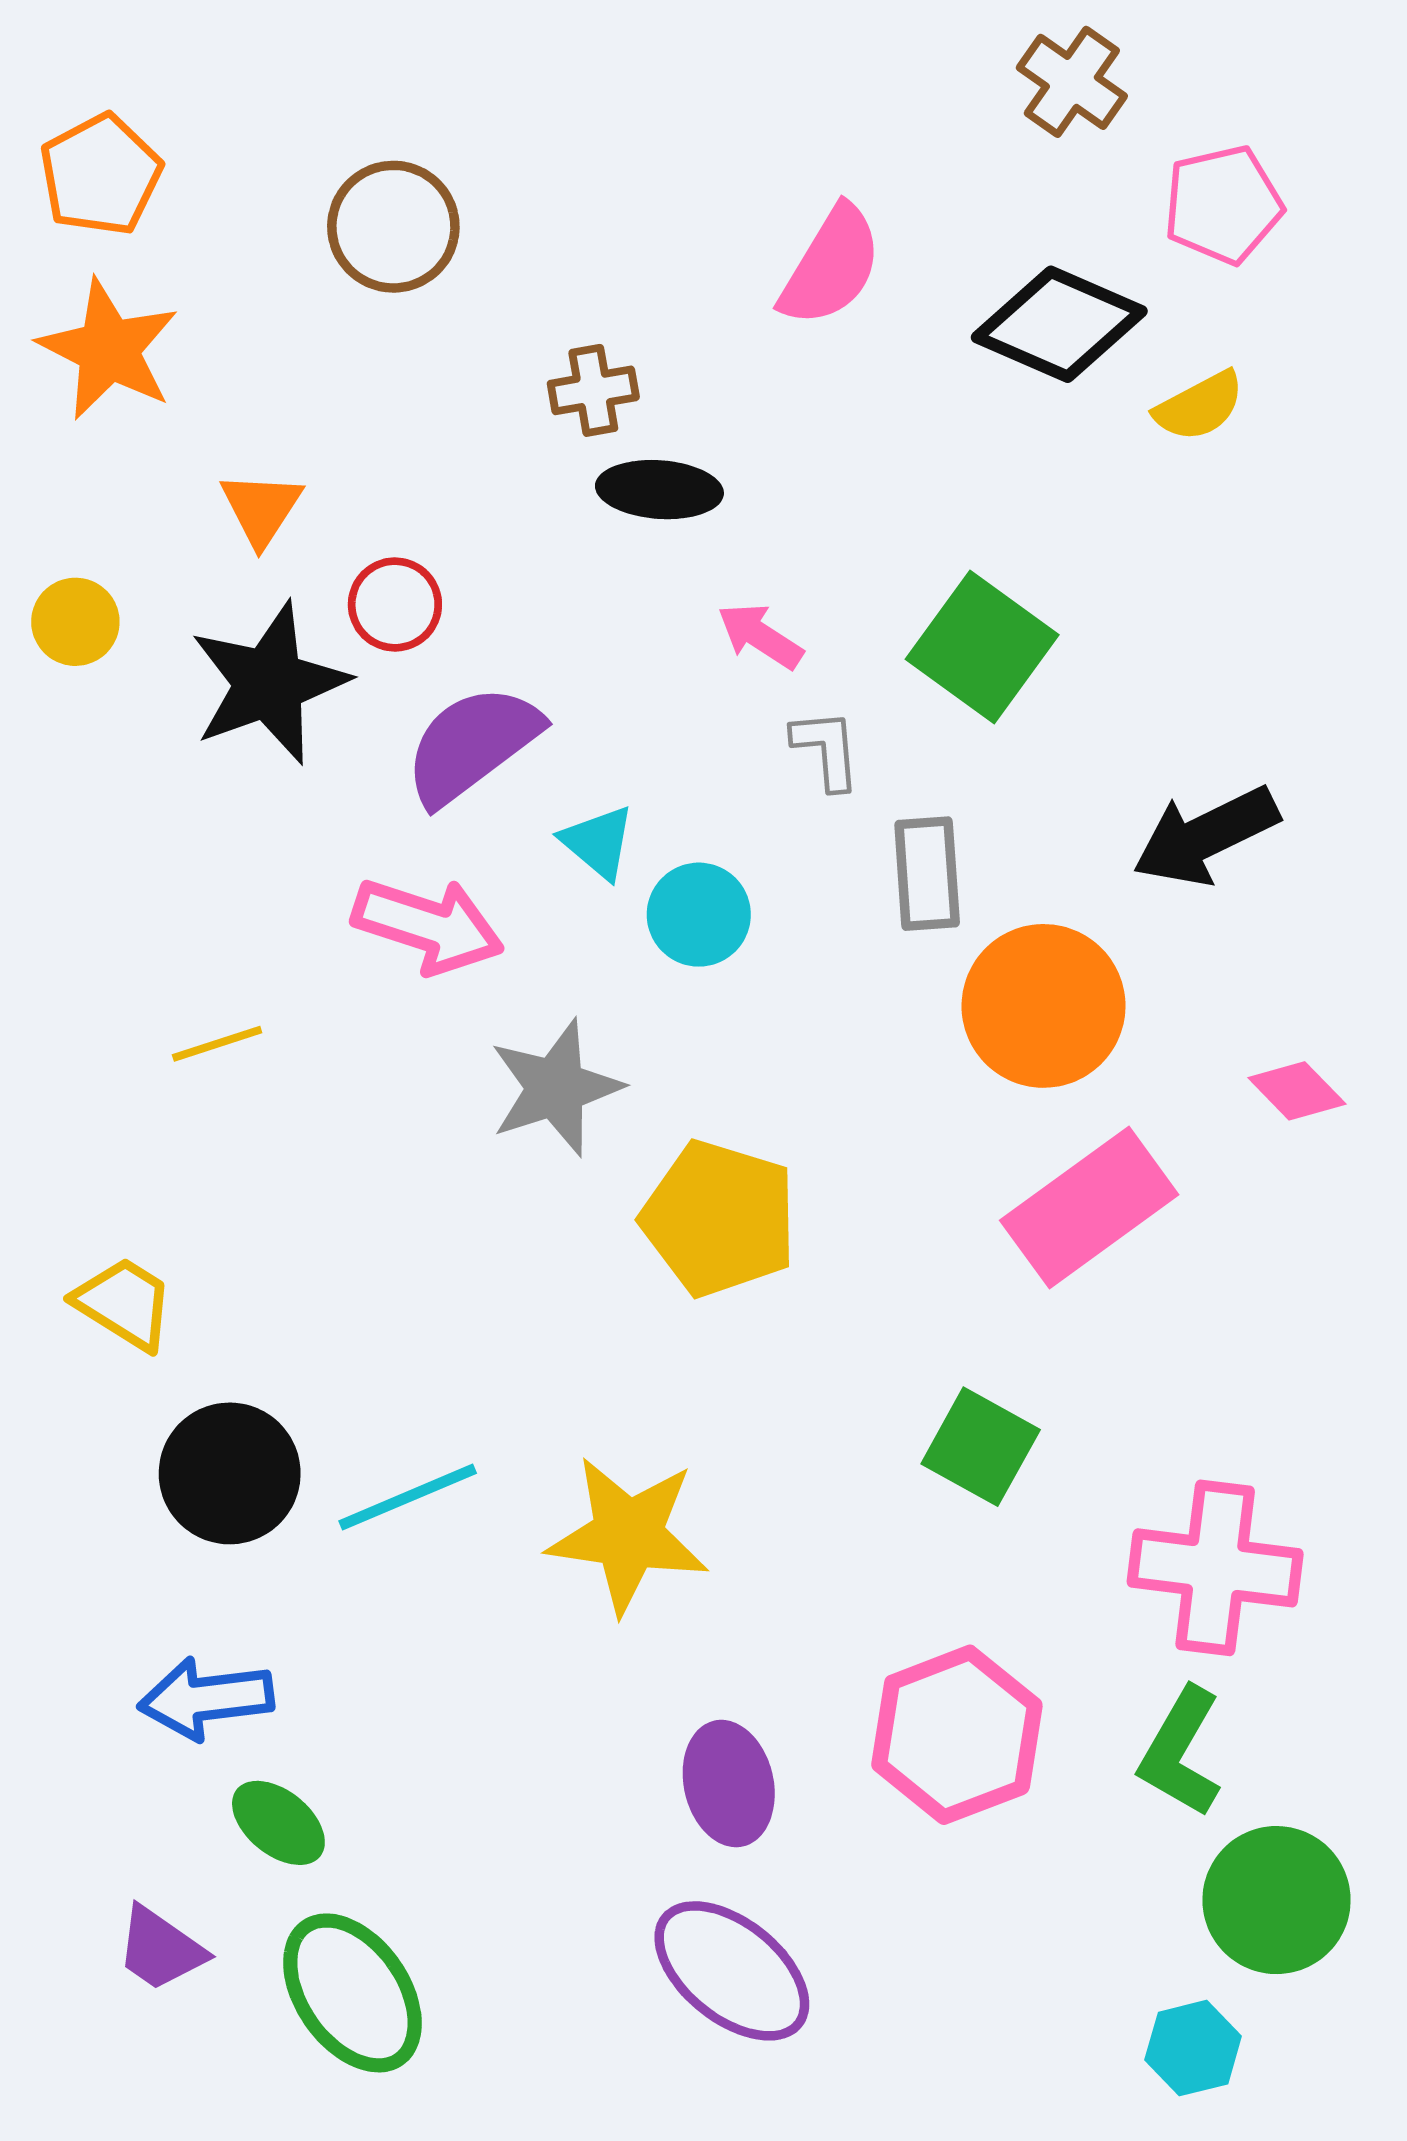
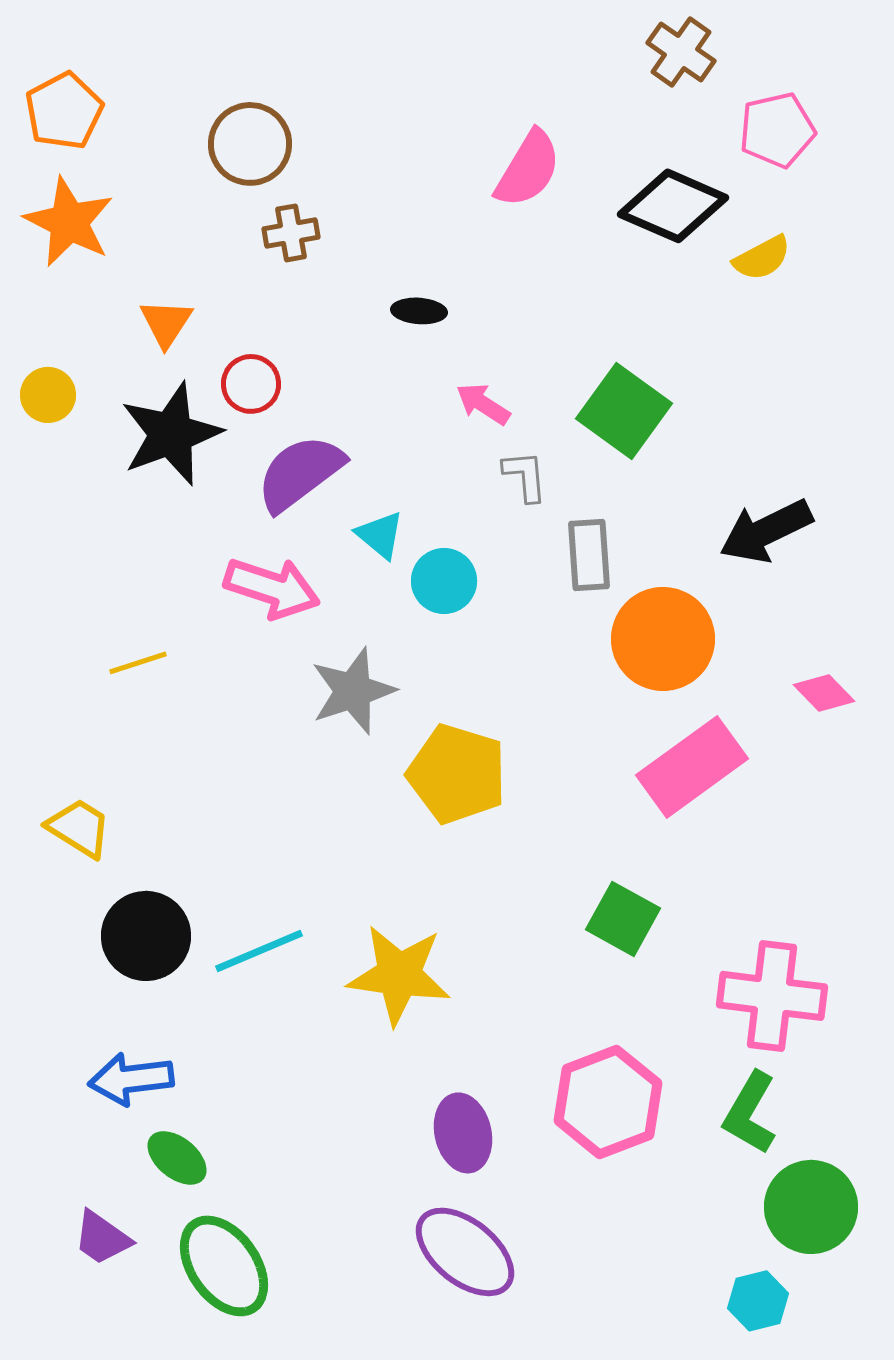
brown cross: (593, 390) -> (291, 233), moved
black ellipse: (659, 490) -> (419, 311), size x0.7

